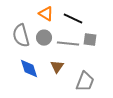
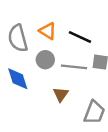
gray semicircle: (21, 36) -> (18, 38), moved
blue diamond: (29, 69) -> (18, 79), moved

